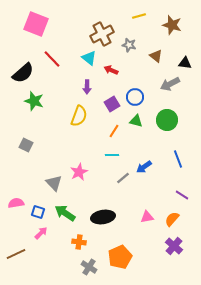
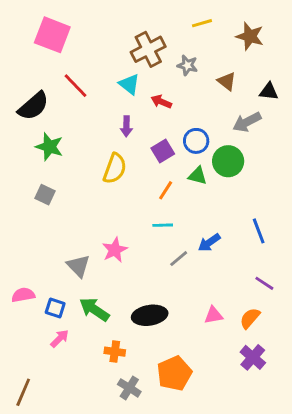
green circle: (167, 120) -> (228, 161), moved
gray square: (26, 145) -> (45, 195), moved
brown line: (16, 254) -> (23, 392), moved, turned -42

